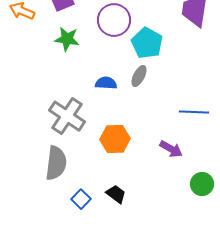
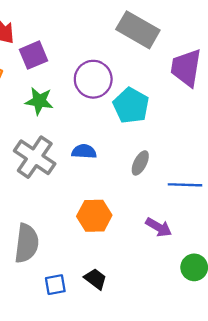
gray ellipse: (139, 76) -> (140, 163), moved
gray cross: (67, 116) -> (35, 157), moved
blue square: (81, 199) -> (55, 285), turned 36

